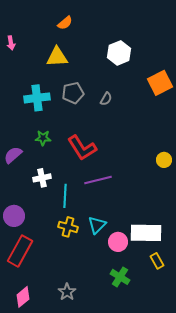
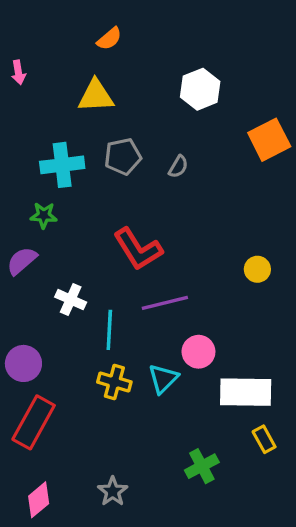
green star: (43, 138) -> (44, 215), moved
yellow circle: (164, 160) -> (257, 269), moved
white cross: (42, 178) -> (71, 300), turned 36
pink circle: (118, 242) -> (198, 352), moved
green cross: (120, 277) -> (202, 466), turned 30

